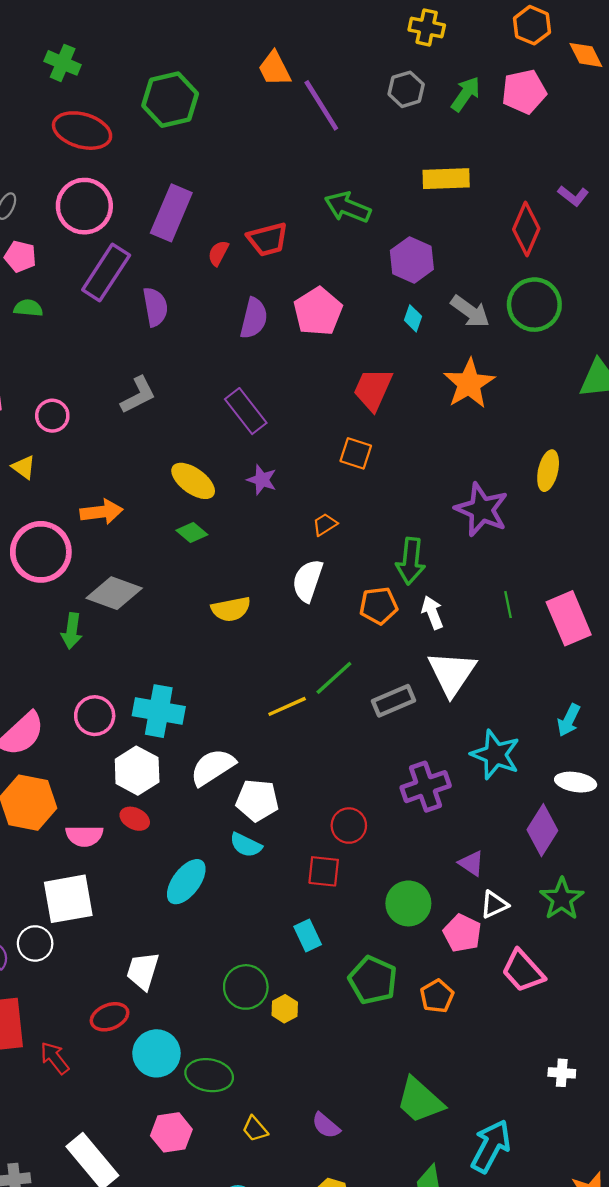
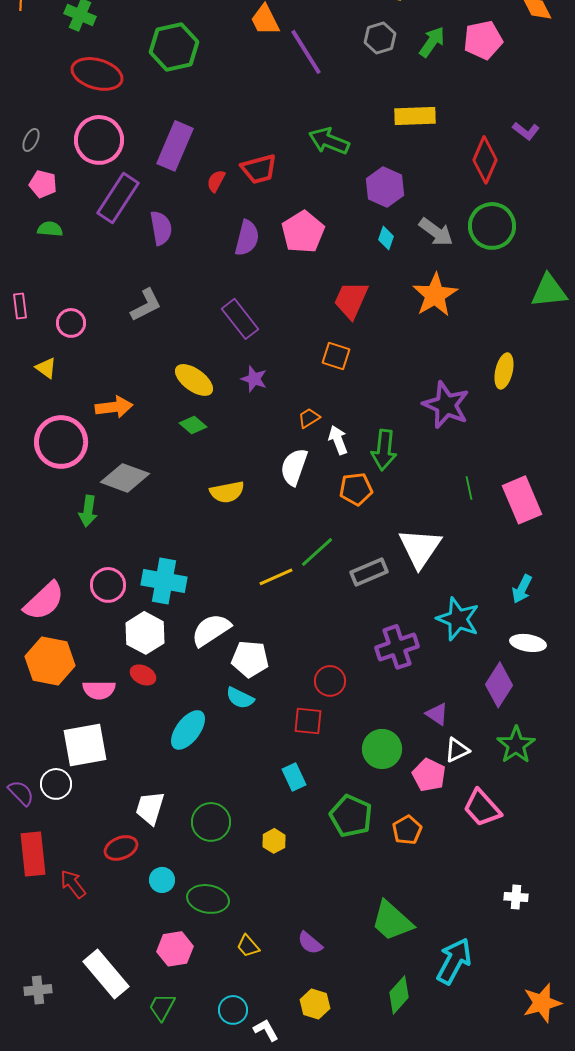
white arrow: (432, 613) -> (338, 440), moved
green circle: (246, 987) -> (211, 822), moved
cyan circle: (156, 1053) -> (162, 880), size x0.6

